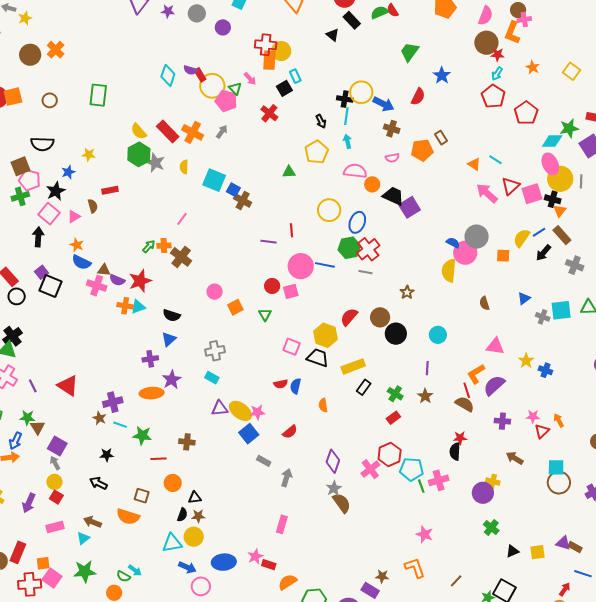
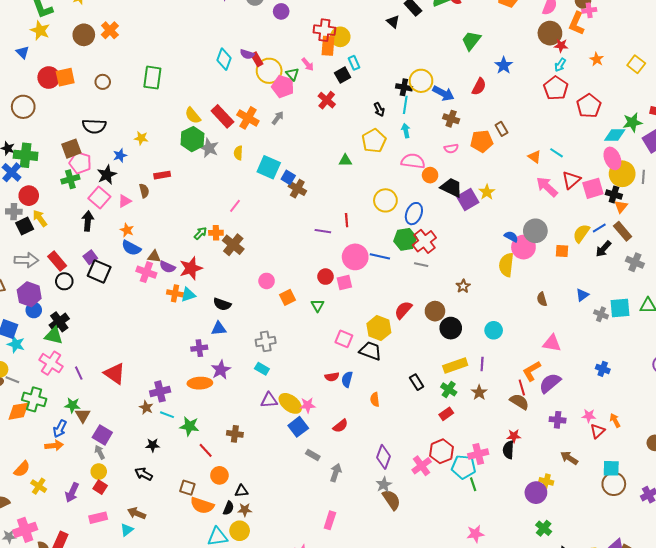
blue triangle: (169, 339) -> (219, 329), turned 35
yellow star: (526, 361) -> (487, 192), moved
yellow rectangle: (353, 366) -> (455, 365), moved
black rectangle: (364, 387) -> (417, 382), turned -70
red line: (159, 459) -> (206, 450), turned 49
pink cross: (439, 480) -> (478, 454), moved
orange semicircle: (128, 517) -> (202, 505), moved
pink star: (425, 534) -> (475, 534), turned -30

